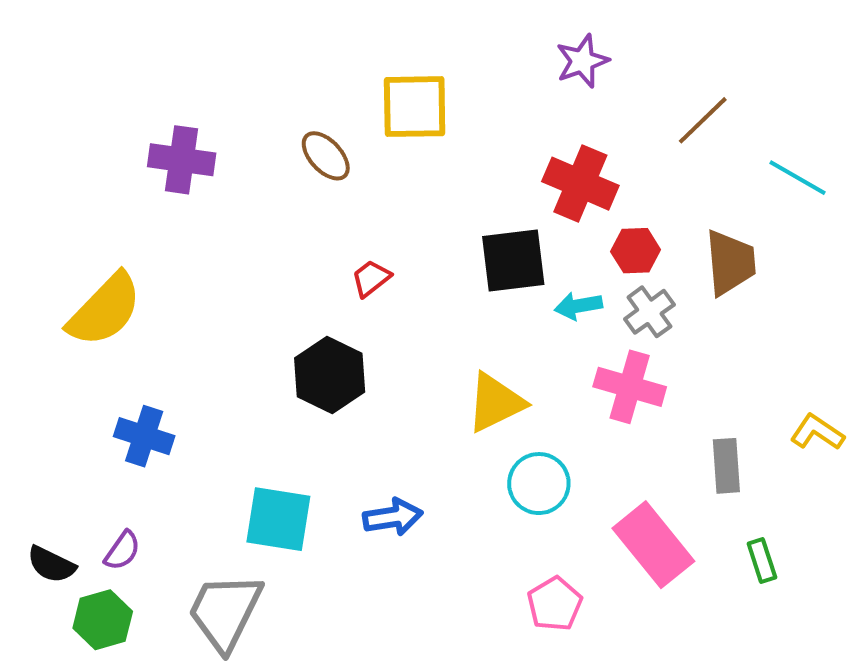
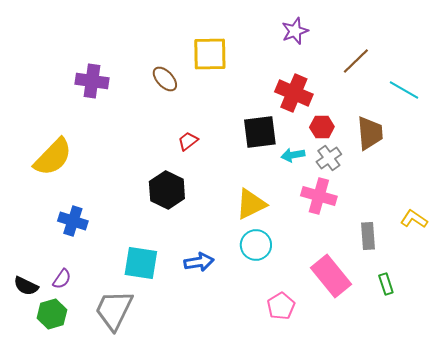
cyan circle: (539, 484) -> (256, 245), moved

